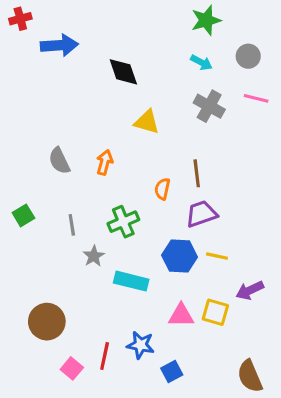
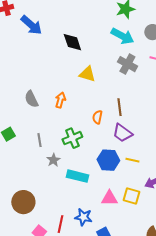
blue arrow: (59, 45) -> (31, 25), turned 45
cyan arrow: (201, 62) -> (122, 36), size x1.6
purple trapezoid: (201, 214) -> (122, 133), turned -125

